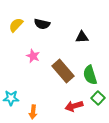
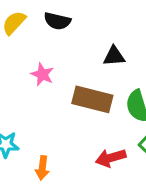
black triangle: (82, 37) -> (114, 56), moved
brown rectangle: (63, 71) -> (92, 99), turned -35

